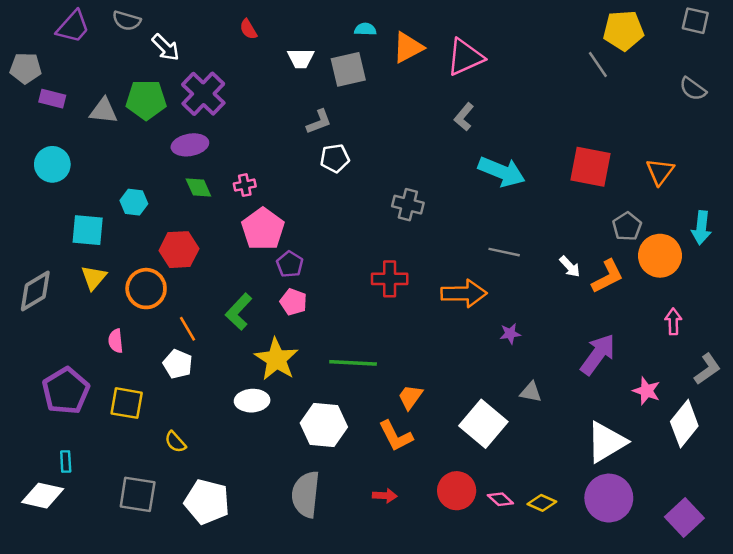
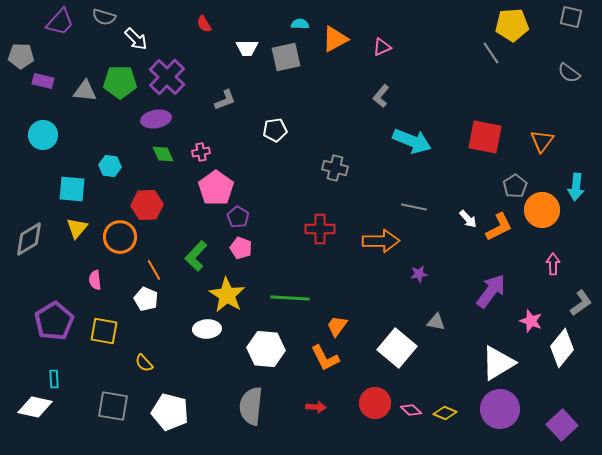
pink triangle: (465, 57) -> (382, 47), size x0.6
gray L-shape: (319, 122) -> (225, 100), moved

